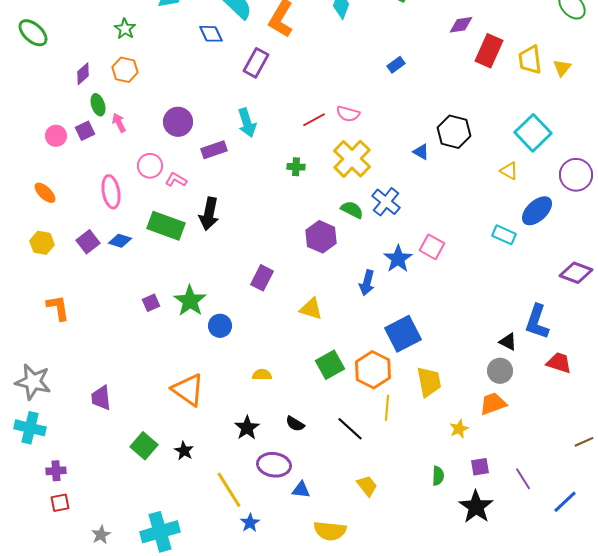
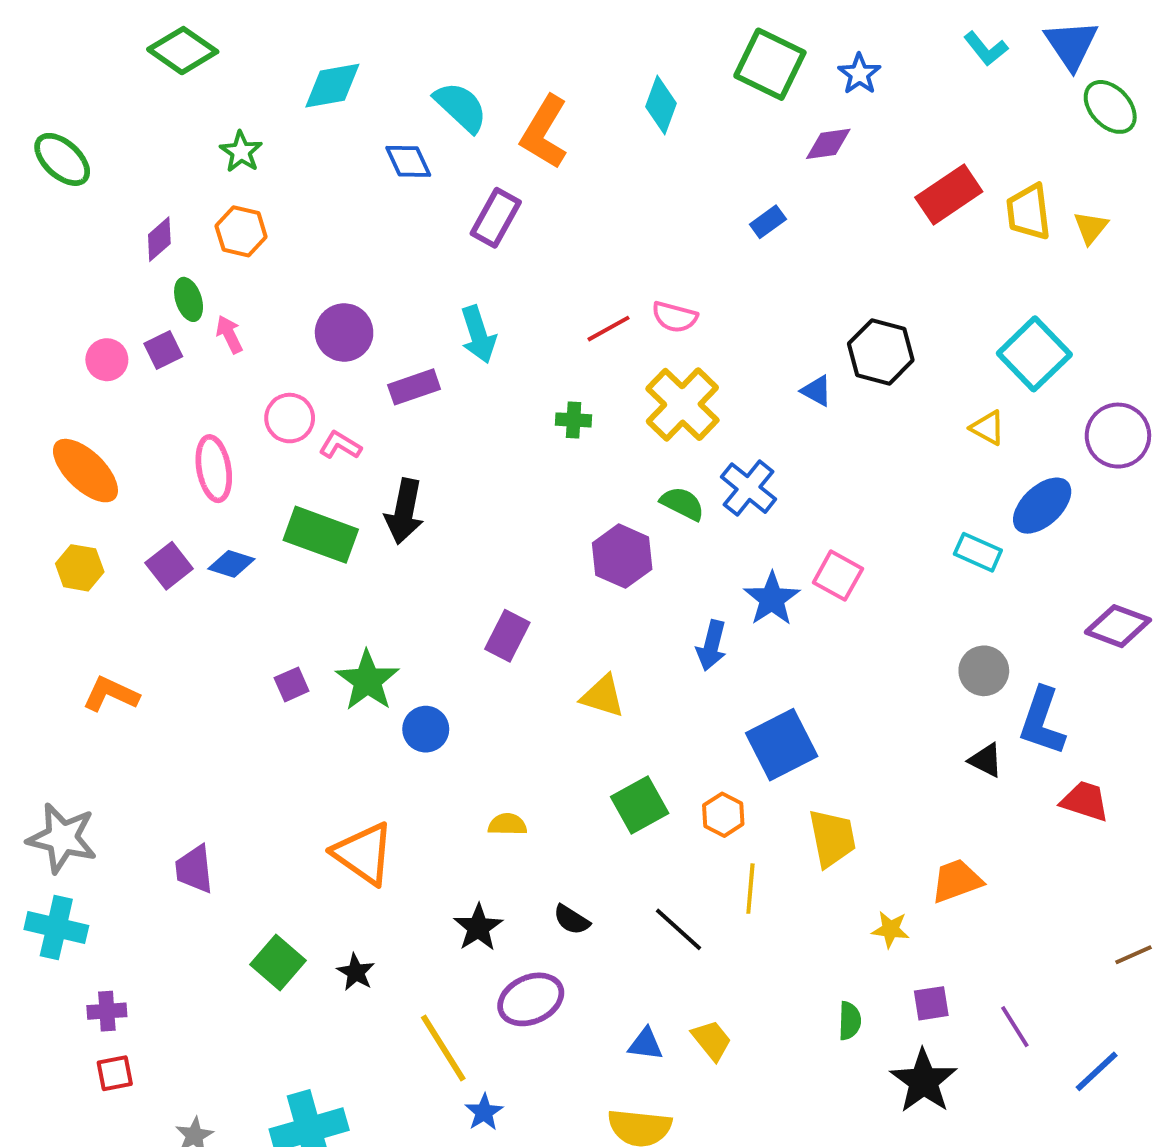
purple diamond: (461, 25) -> (828, 144), moved
red rectangle: (489, 51) -> (949, 194), turned 32
orange ellipse: (45, 193) -> (85, 471), size x1.6
orange L-shape: (58, 308) -> (111, 694), turned -56
orange hexagon: (373, 370) -> (723, 815), size x0.6
gray circle: (500, 371) -> (984, 671), moved
yellow star: (459, 429) -> (890, 929), turned 30
purple ellipse: (274, 465) -> (531, 999), turned -32
blue triangle: (301, 490) -> (645, 1044), moved

